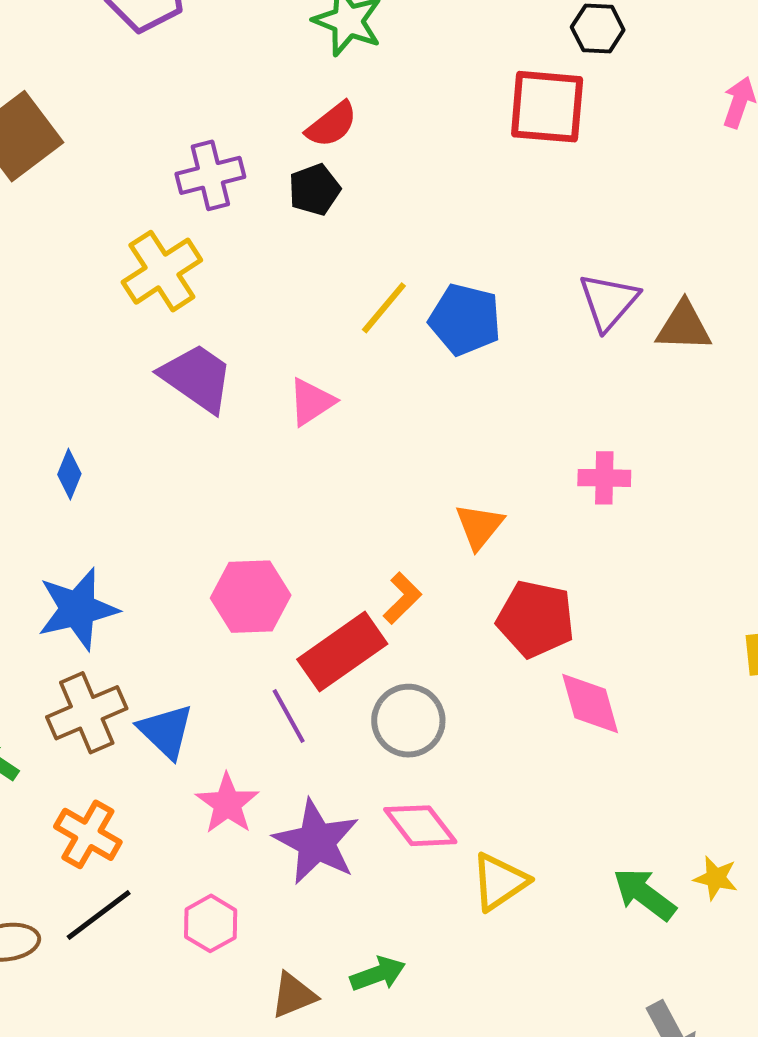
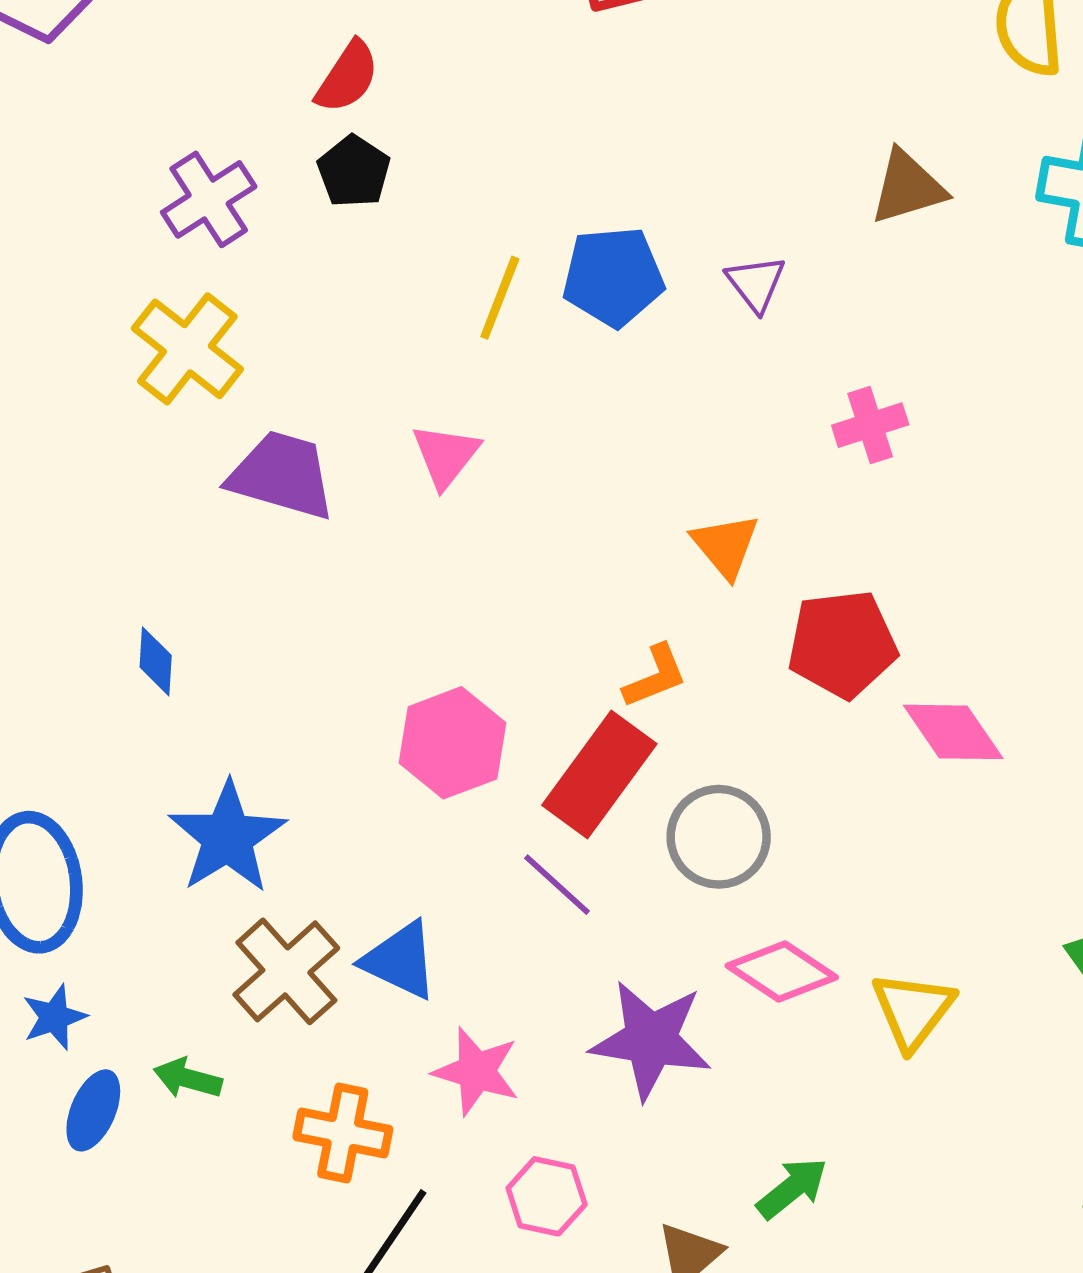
purple triangle: (609, 302) -> (756, 283), moved, size x0.7
orange L-shape: (402, 598) -> (655, 676), turned 42
pink star: (227, 804) -> (476, 1071), moved

